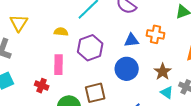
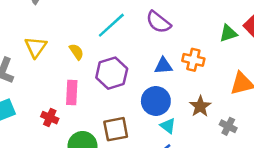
yellow triangle: (19, 23) -> (36, 47), moved
yellow semicircle: (61, 32) -> (76, 52), turned 48
cyan triangle: (167, 92) -> (168, 126), moved

